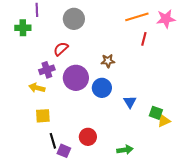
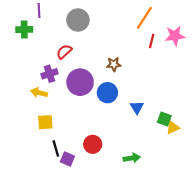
orange line: (137, 17) -> (144, 18), turned -40
pink star: (166, 19) -> (175, 36), moved

